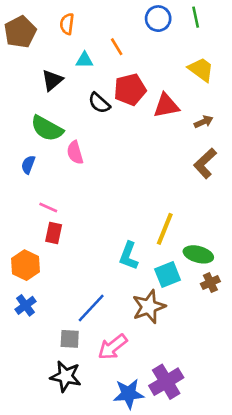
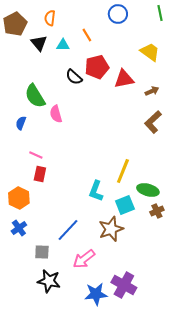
green line: (196, 17) -> (160, 13), moved
black triangle: (52, 80) -> (39, 43), moved, turned -30
green semicircle: (47, 128) -> (35, 96), turned 30
gray square: (70, 339) -> (42, 252), moved
purple cross: (166, 382) -> (124, 285), turned -30

